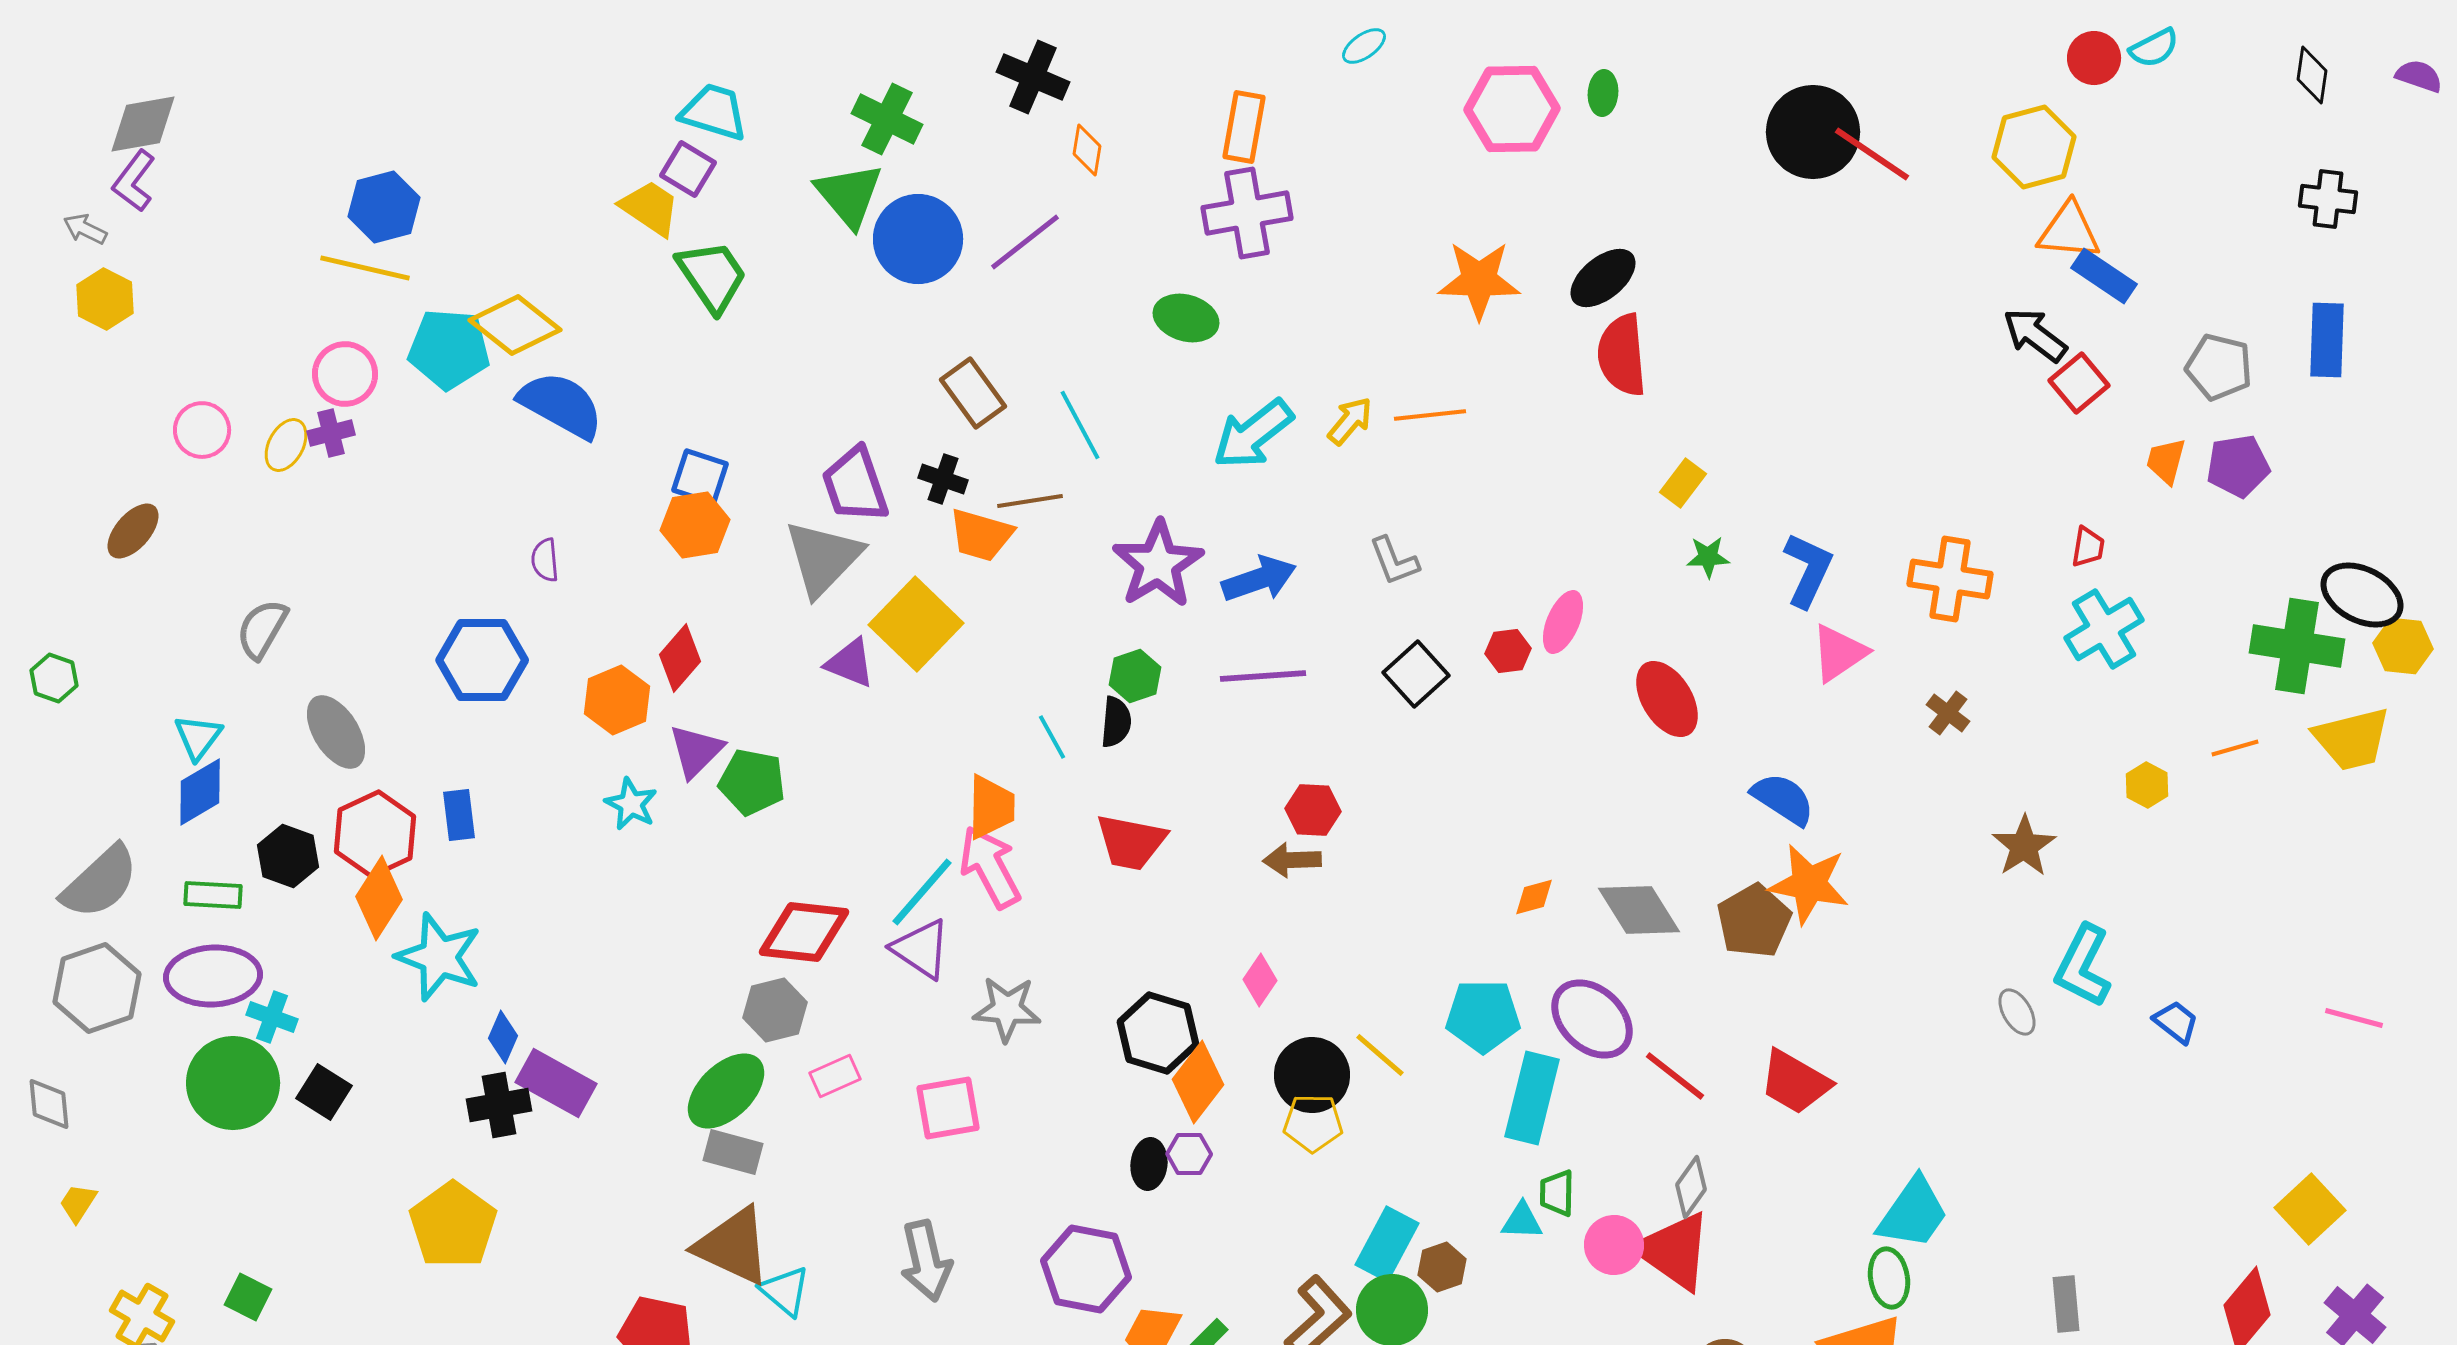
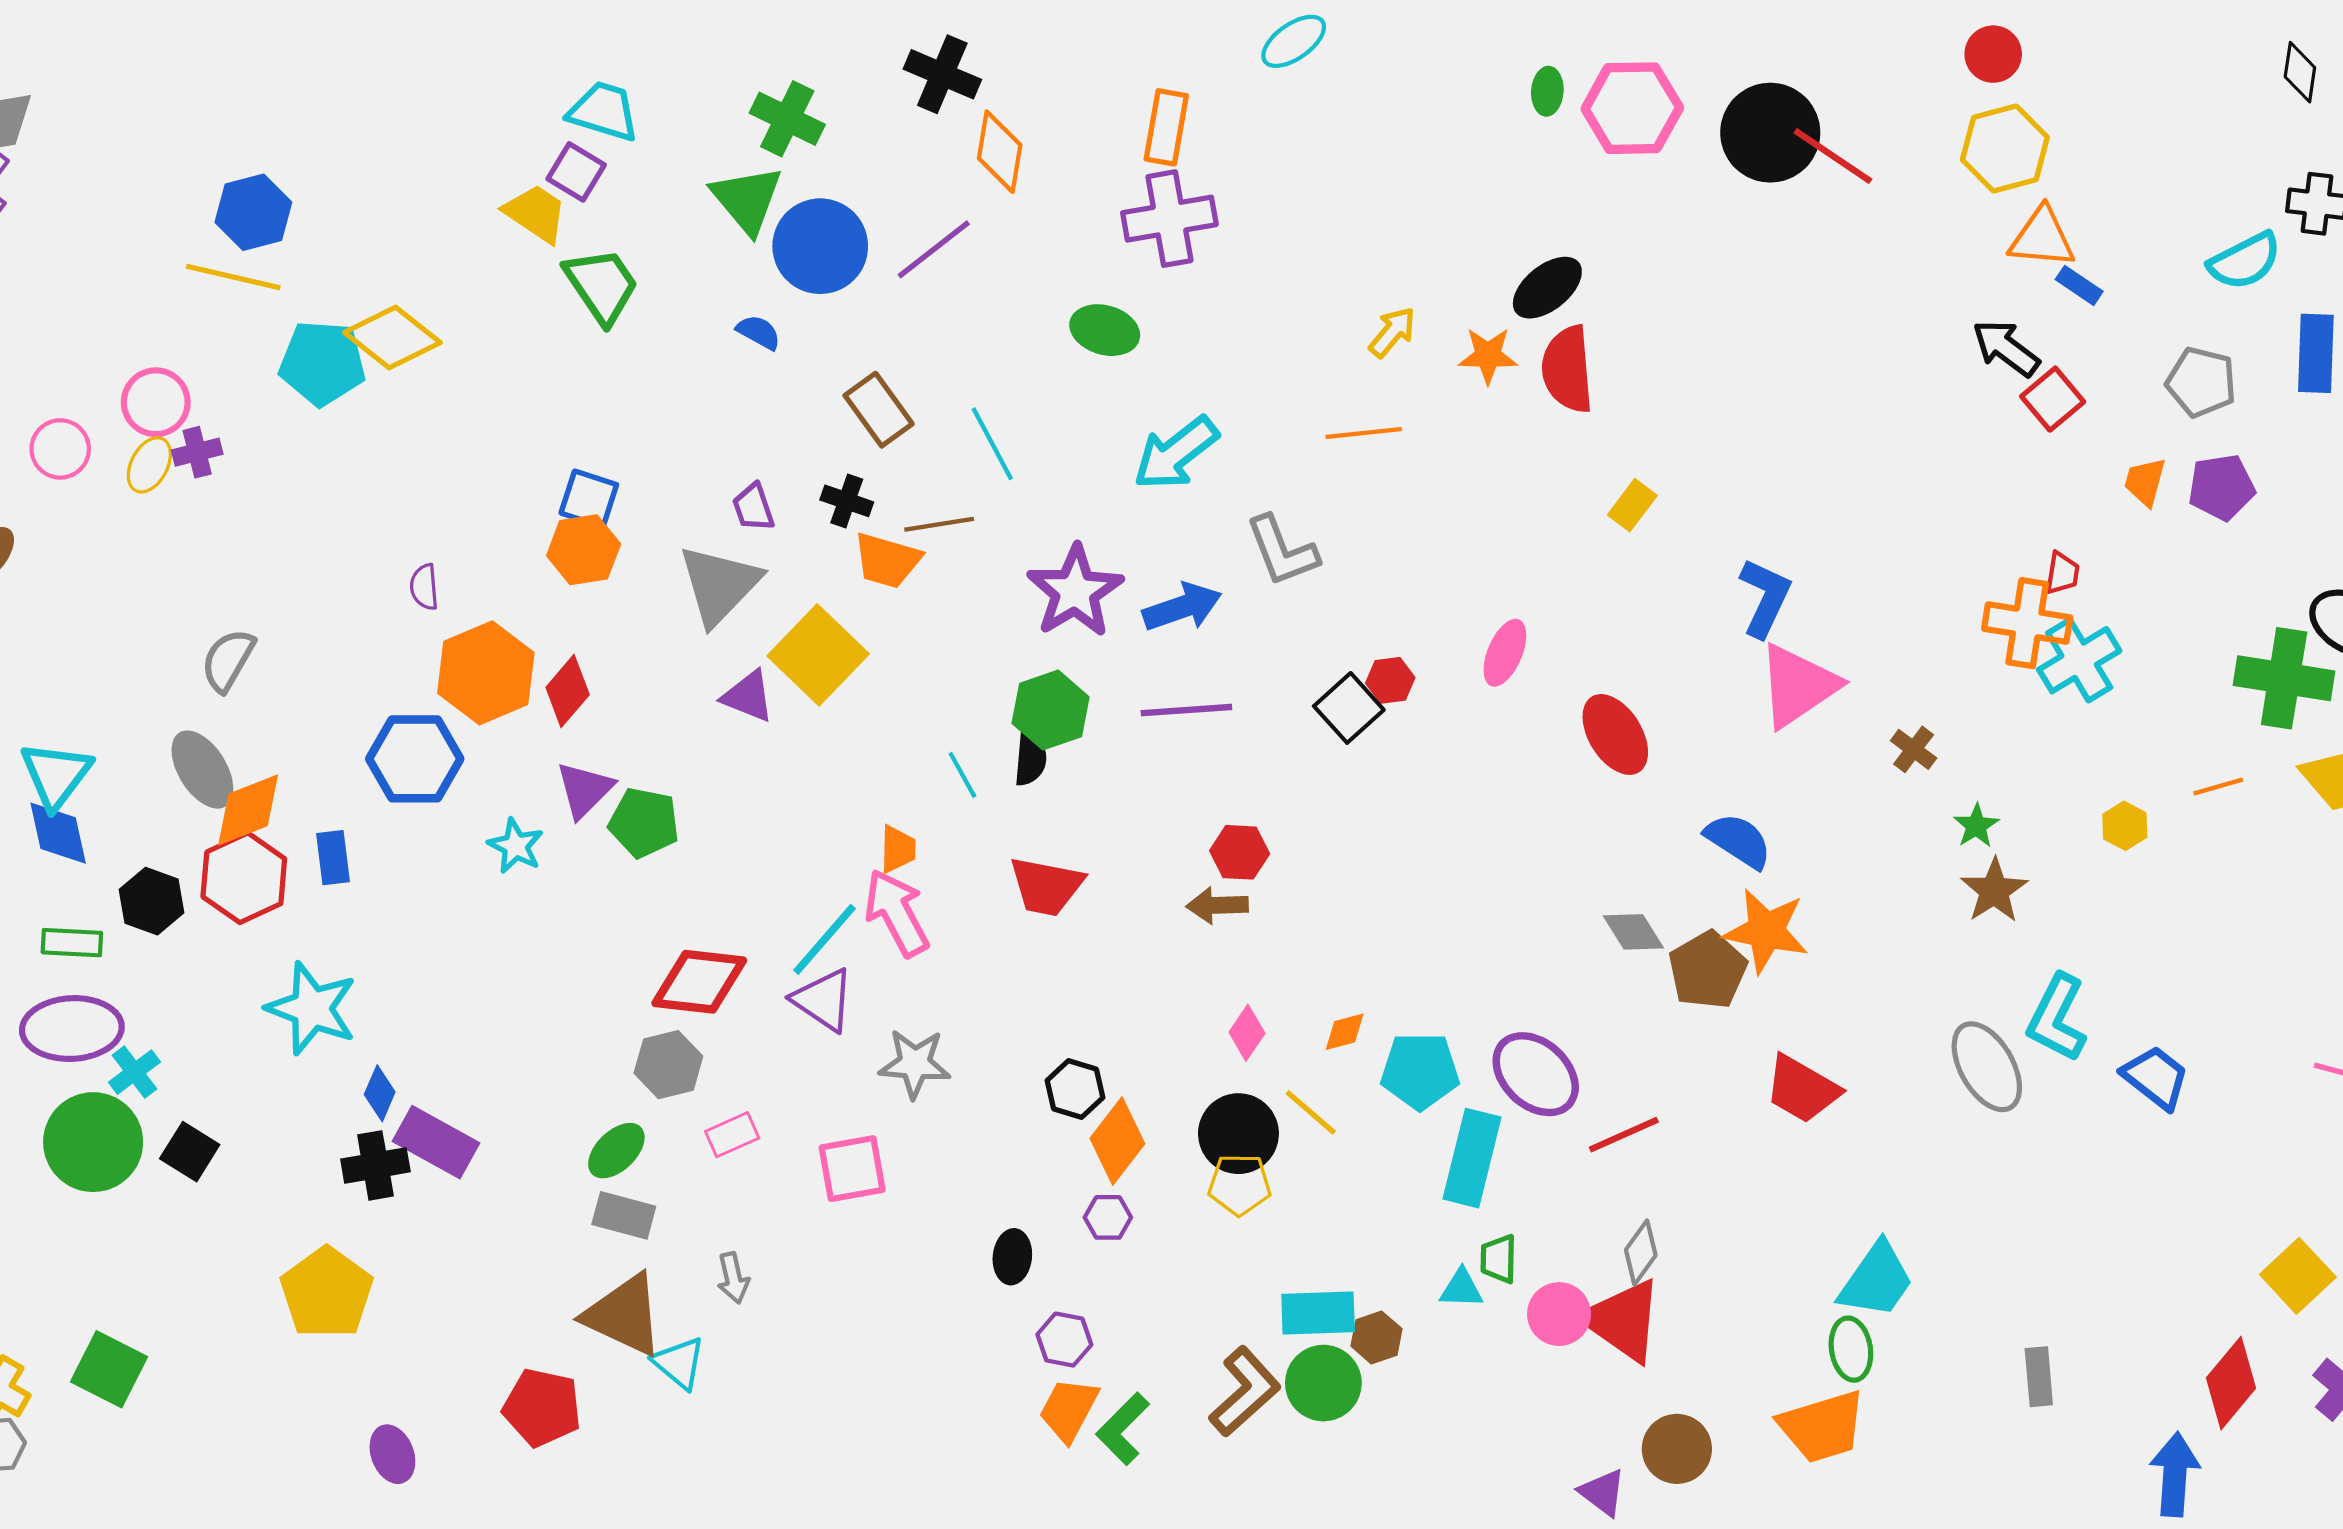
cyan ellipse: (1364, 46) -> (1294, 41), size x1.4
cyan semicircle: (2154, 48) -> (2245, 261), moved, size x1.4
red circle: (2094, 58) -> (1993, 54), moved
pink hexagon: (1512, 109) -> (1632, 108), moved
orange diamond: (1087, 150) -> (1000, 152), size x1.5
blue rectangle: (2104, 276) -> (2079, 285), size x0.7
orange star: (1479, 280) -> (1488, 356), moved, size x0.7
pink circle: (345, 374) -> (156, 402), moved
blue semicircle: (561, 405) -> (759, 332), moved, size x0.5
yellow arrow: (1350, 421) -> (1392, 332), moved
purple trapezoid: (855, 485) -> (753, 507), size x0.6
green star: (1708, 557) -> (1976, 826), moved, turned -30
gray L-shape: (1394, 561) -> (1282, 551), moved, size x1.4
orange cross: (1950, 579) -> (2027, 623), moved
gray semicircle: (262, 629) -> (228, 660), moved
red hexagon: (1508, 651) -> (1390, 680), moved
pink triangle: (1839, 653) -> (1798, 686), size x1.4
blue hexagon: (482, 660) -> (415, 759), moved
green hexagon: (1135, 676) -> (1051, 710), size x1.4
orange hexagon: (617, 700) -> (486, 673), moved, size x1.4
cyan triangle: (198, 737) -> (56, 775), size x1.4
blue diamond: (200, 792) -> (58, 833), turned -72
orange trapezoid: (991, 807) -> (898, 849), size x0.7
orange diamond: (1534, 897) -> (1345, 1032), moved
orange diamond: (379, 898) -> (248, 810), moved, turned 36
gray diamond: (1639, 910) -> (1633, 932), moved, size x0.7
pink diamond: (1260, 980) -> (1247, 1033), moved
gray ellipse: (2017, 1012) -> (1987, 1067), size x1.8
cyan cross: (272, 1017) -> (134, 1072), turned 33
blue trapezoid: (2176, 1022) -> (2156, 1077), size x1.4
black hexagon: (1158, 1033) -> (1075, 1089), size x0.7
red line: (1675, 1076) -> (1624, 1135), turned -62
red trapezoid: (1795, 1082) -> (1802, 1089), moved
green ellipse: (726, 1091) -> (616, 1151), size x0.7
black ellipse: (1149, 1164) -> (1012, 1257), moved
cyan rectangle: (1387, 1244) -> (1318, 1313), turned 60
gray arrow: (926, 1261) -> (733, 1278), moved, size x0.6
purple hexagon: (1086, 1269) -> (1064, 1340), moved, size x0.6
green square: (248, 1297) -> (109, 1369), size x1.5

